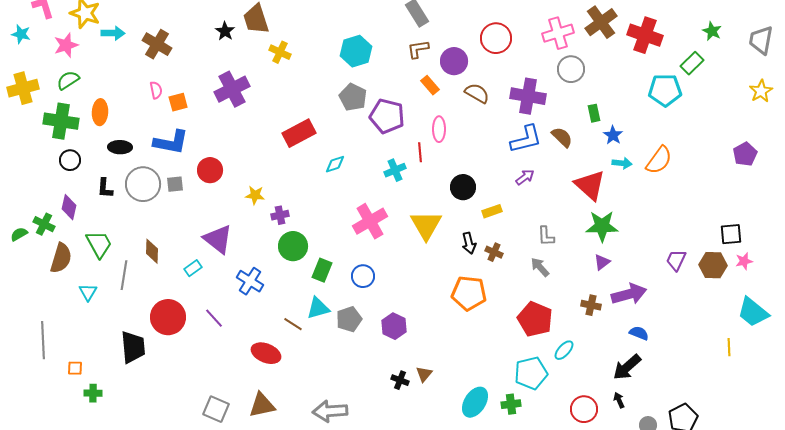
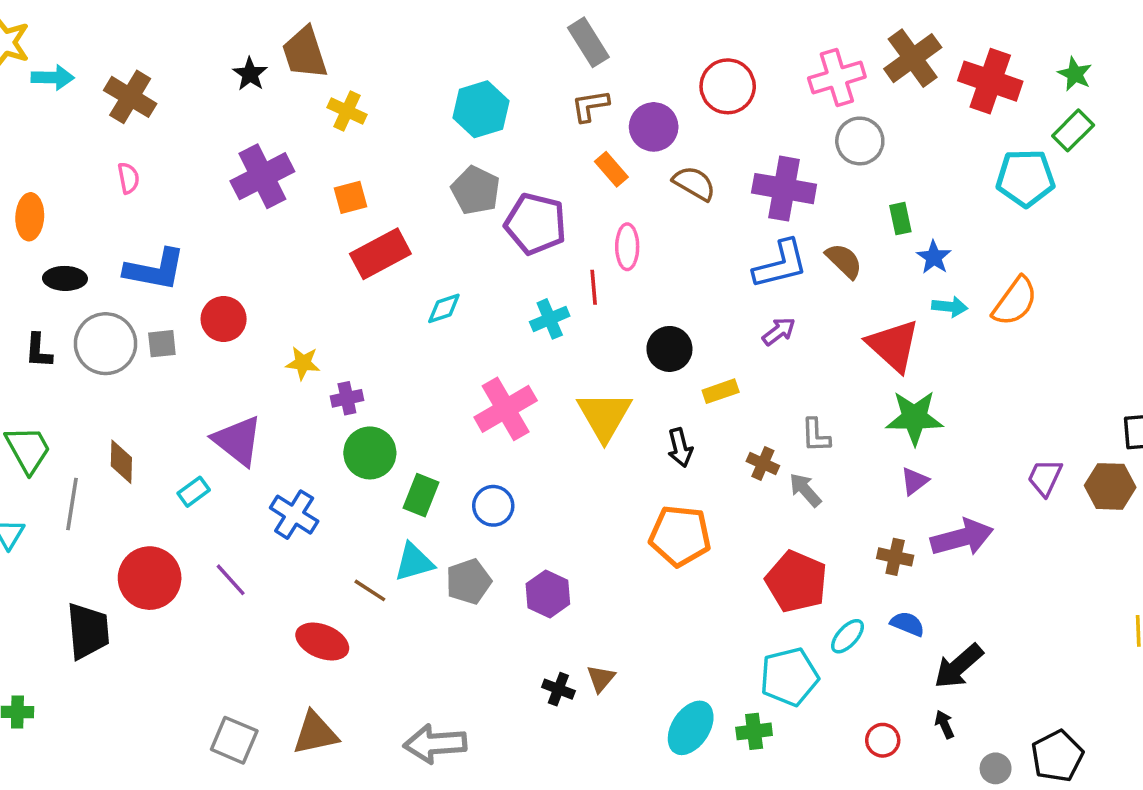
green star: (712, 31) -> (1075, 74), moved
orange square: (178, 102) -> (350, 197), moved
brown cross: (494, 252) -> (763, 464), moved
blue semicircle: (639, 333) -> (907, 624), moved
red circle: (584, 409) -> (883, 740), size x0.7

